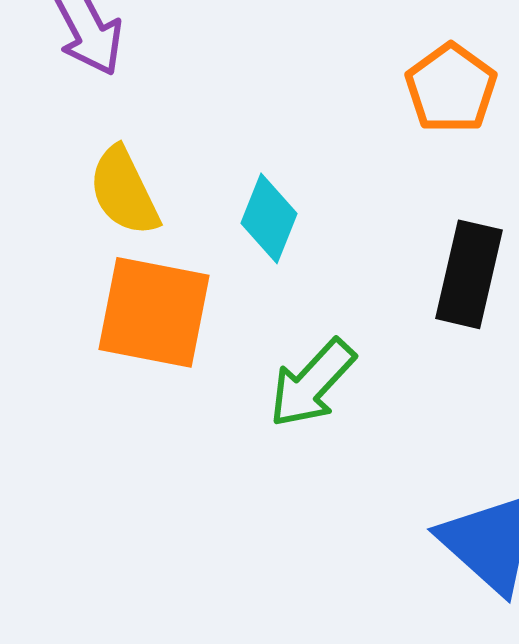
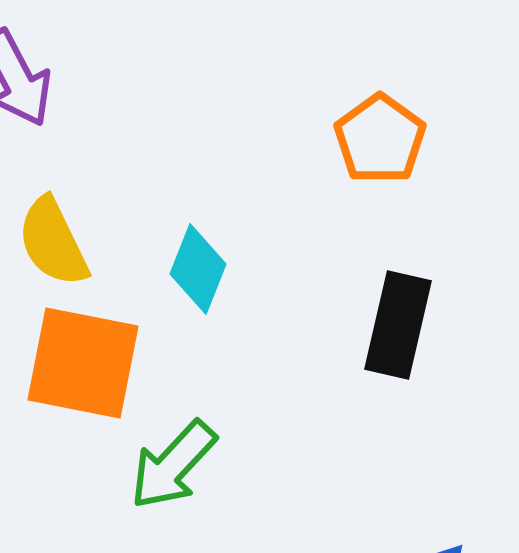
green arrow: (312, 383) -> (173, 465), moved

